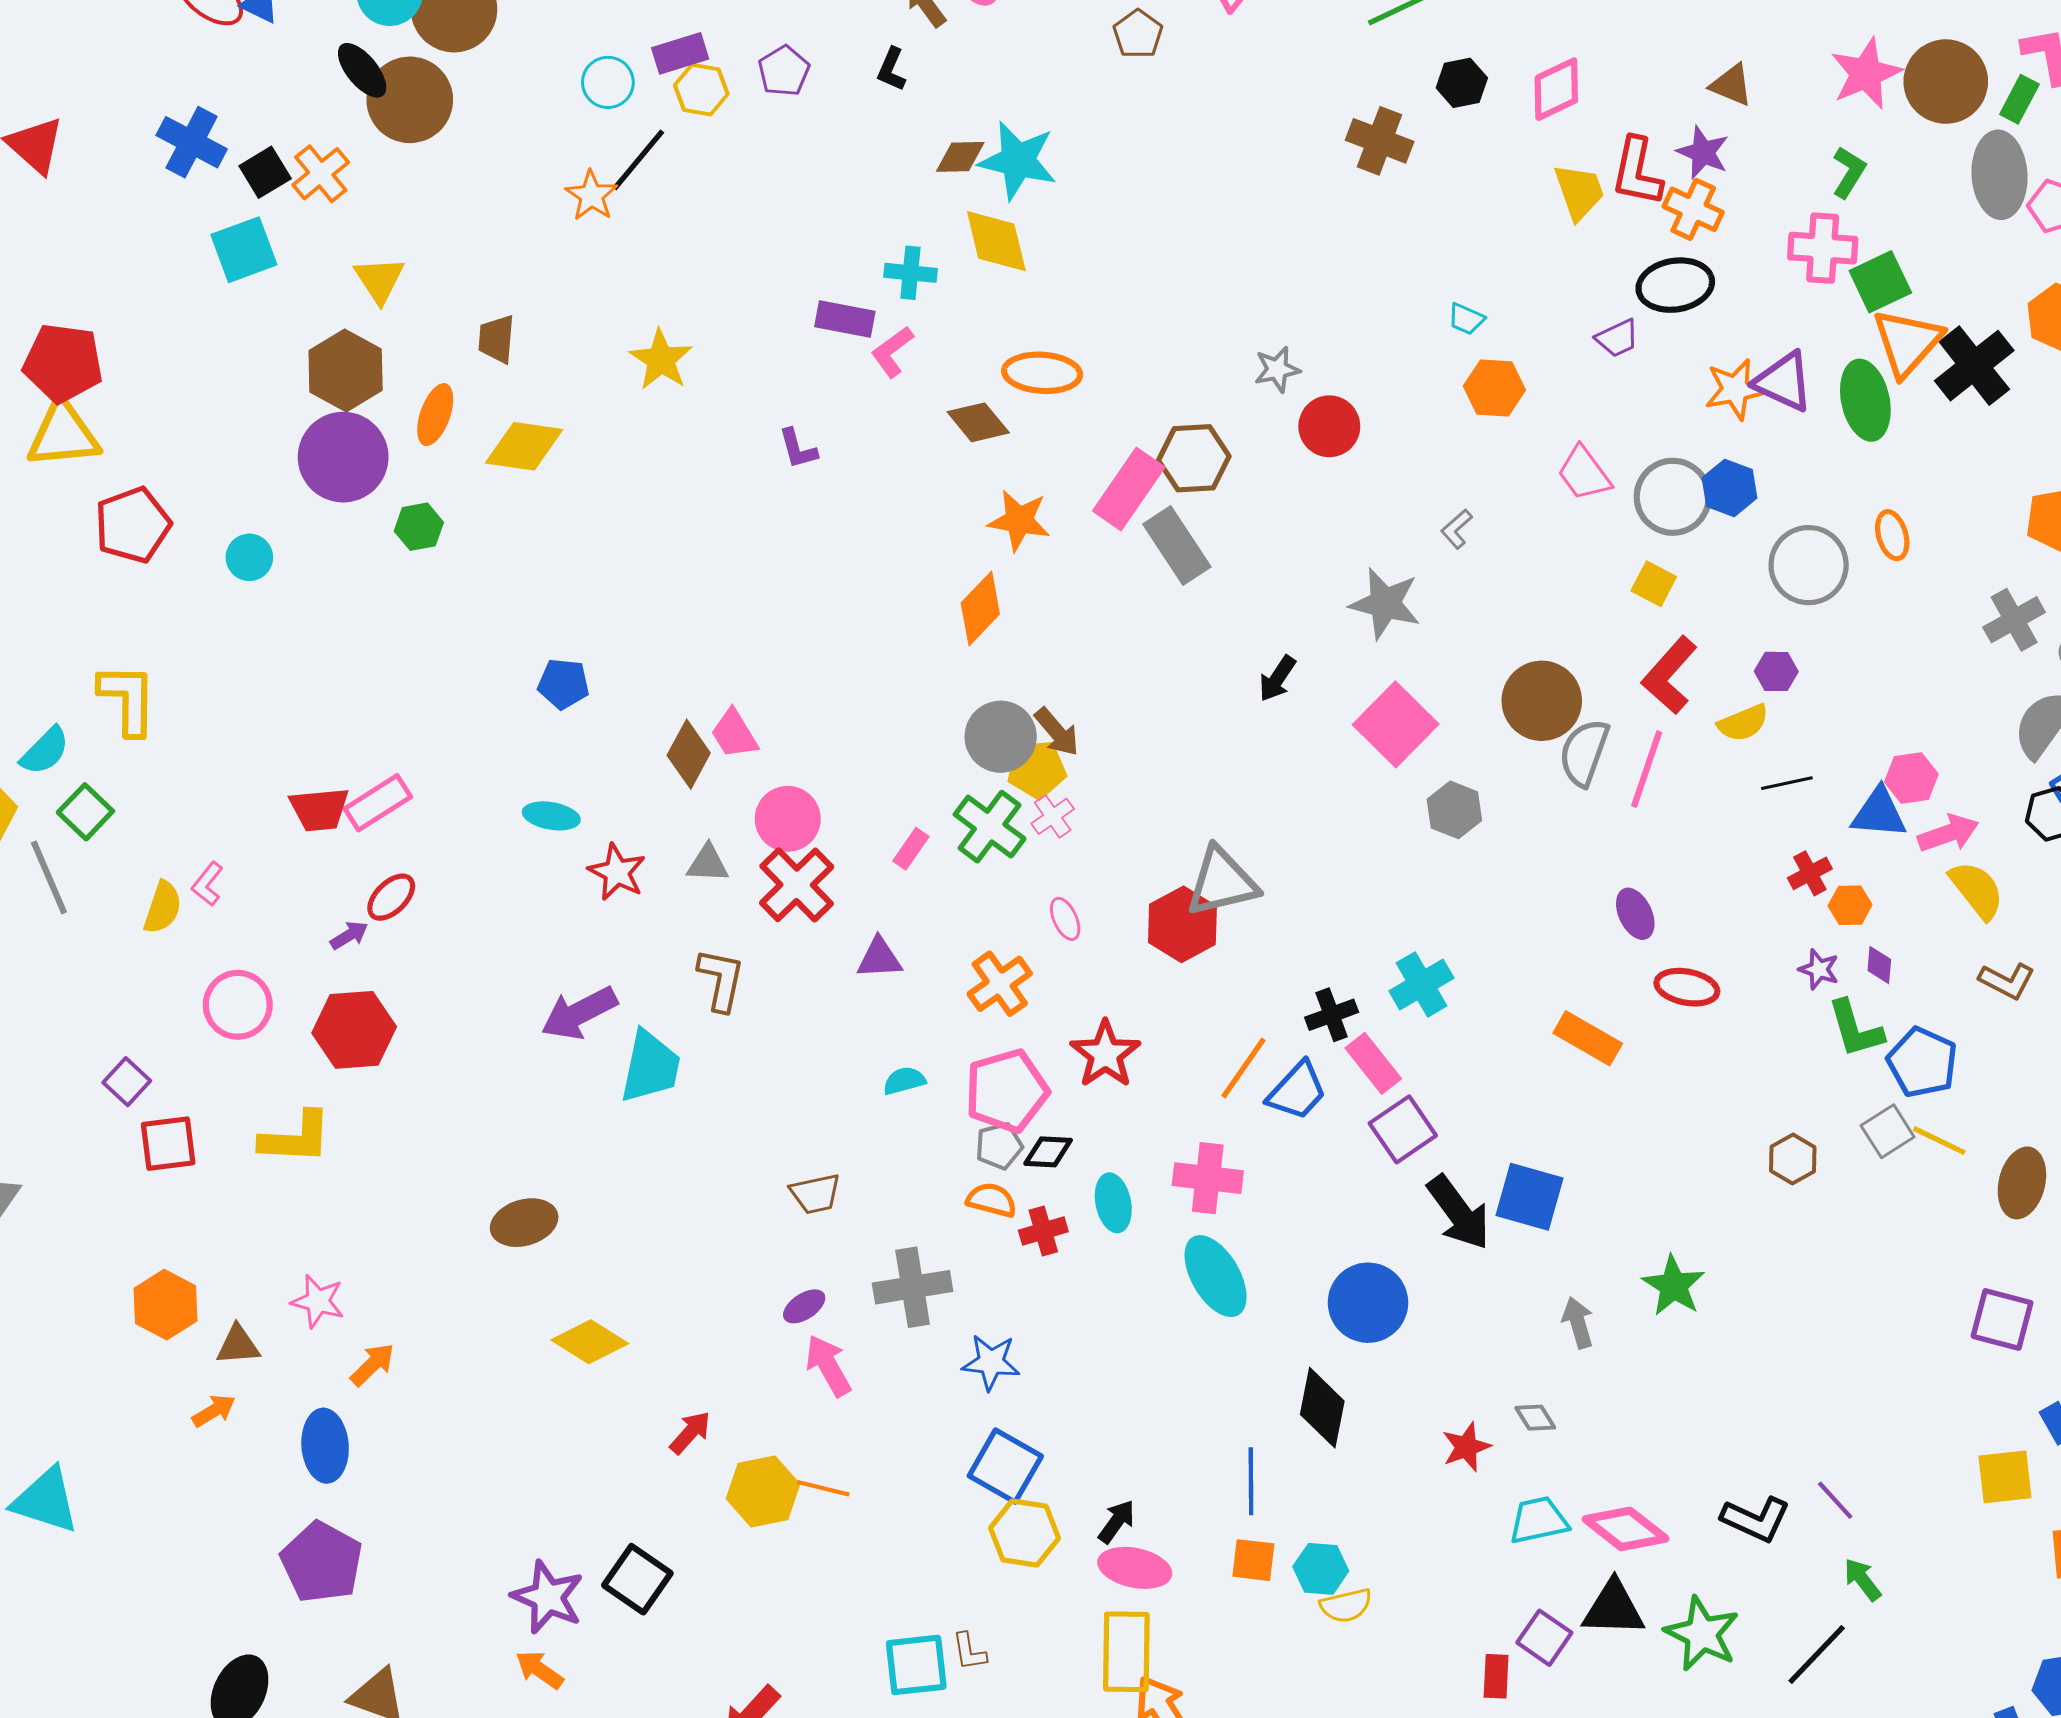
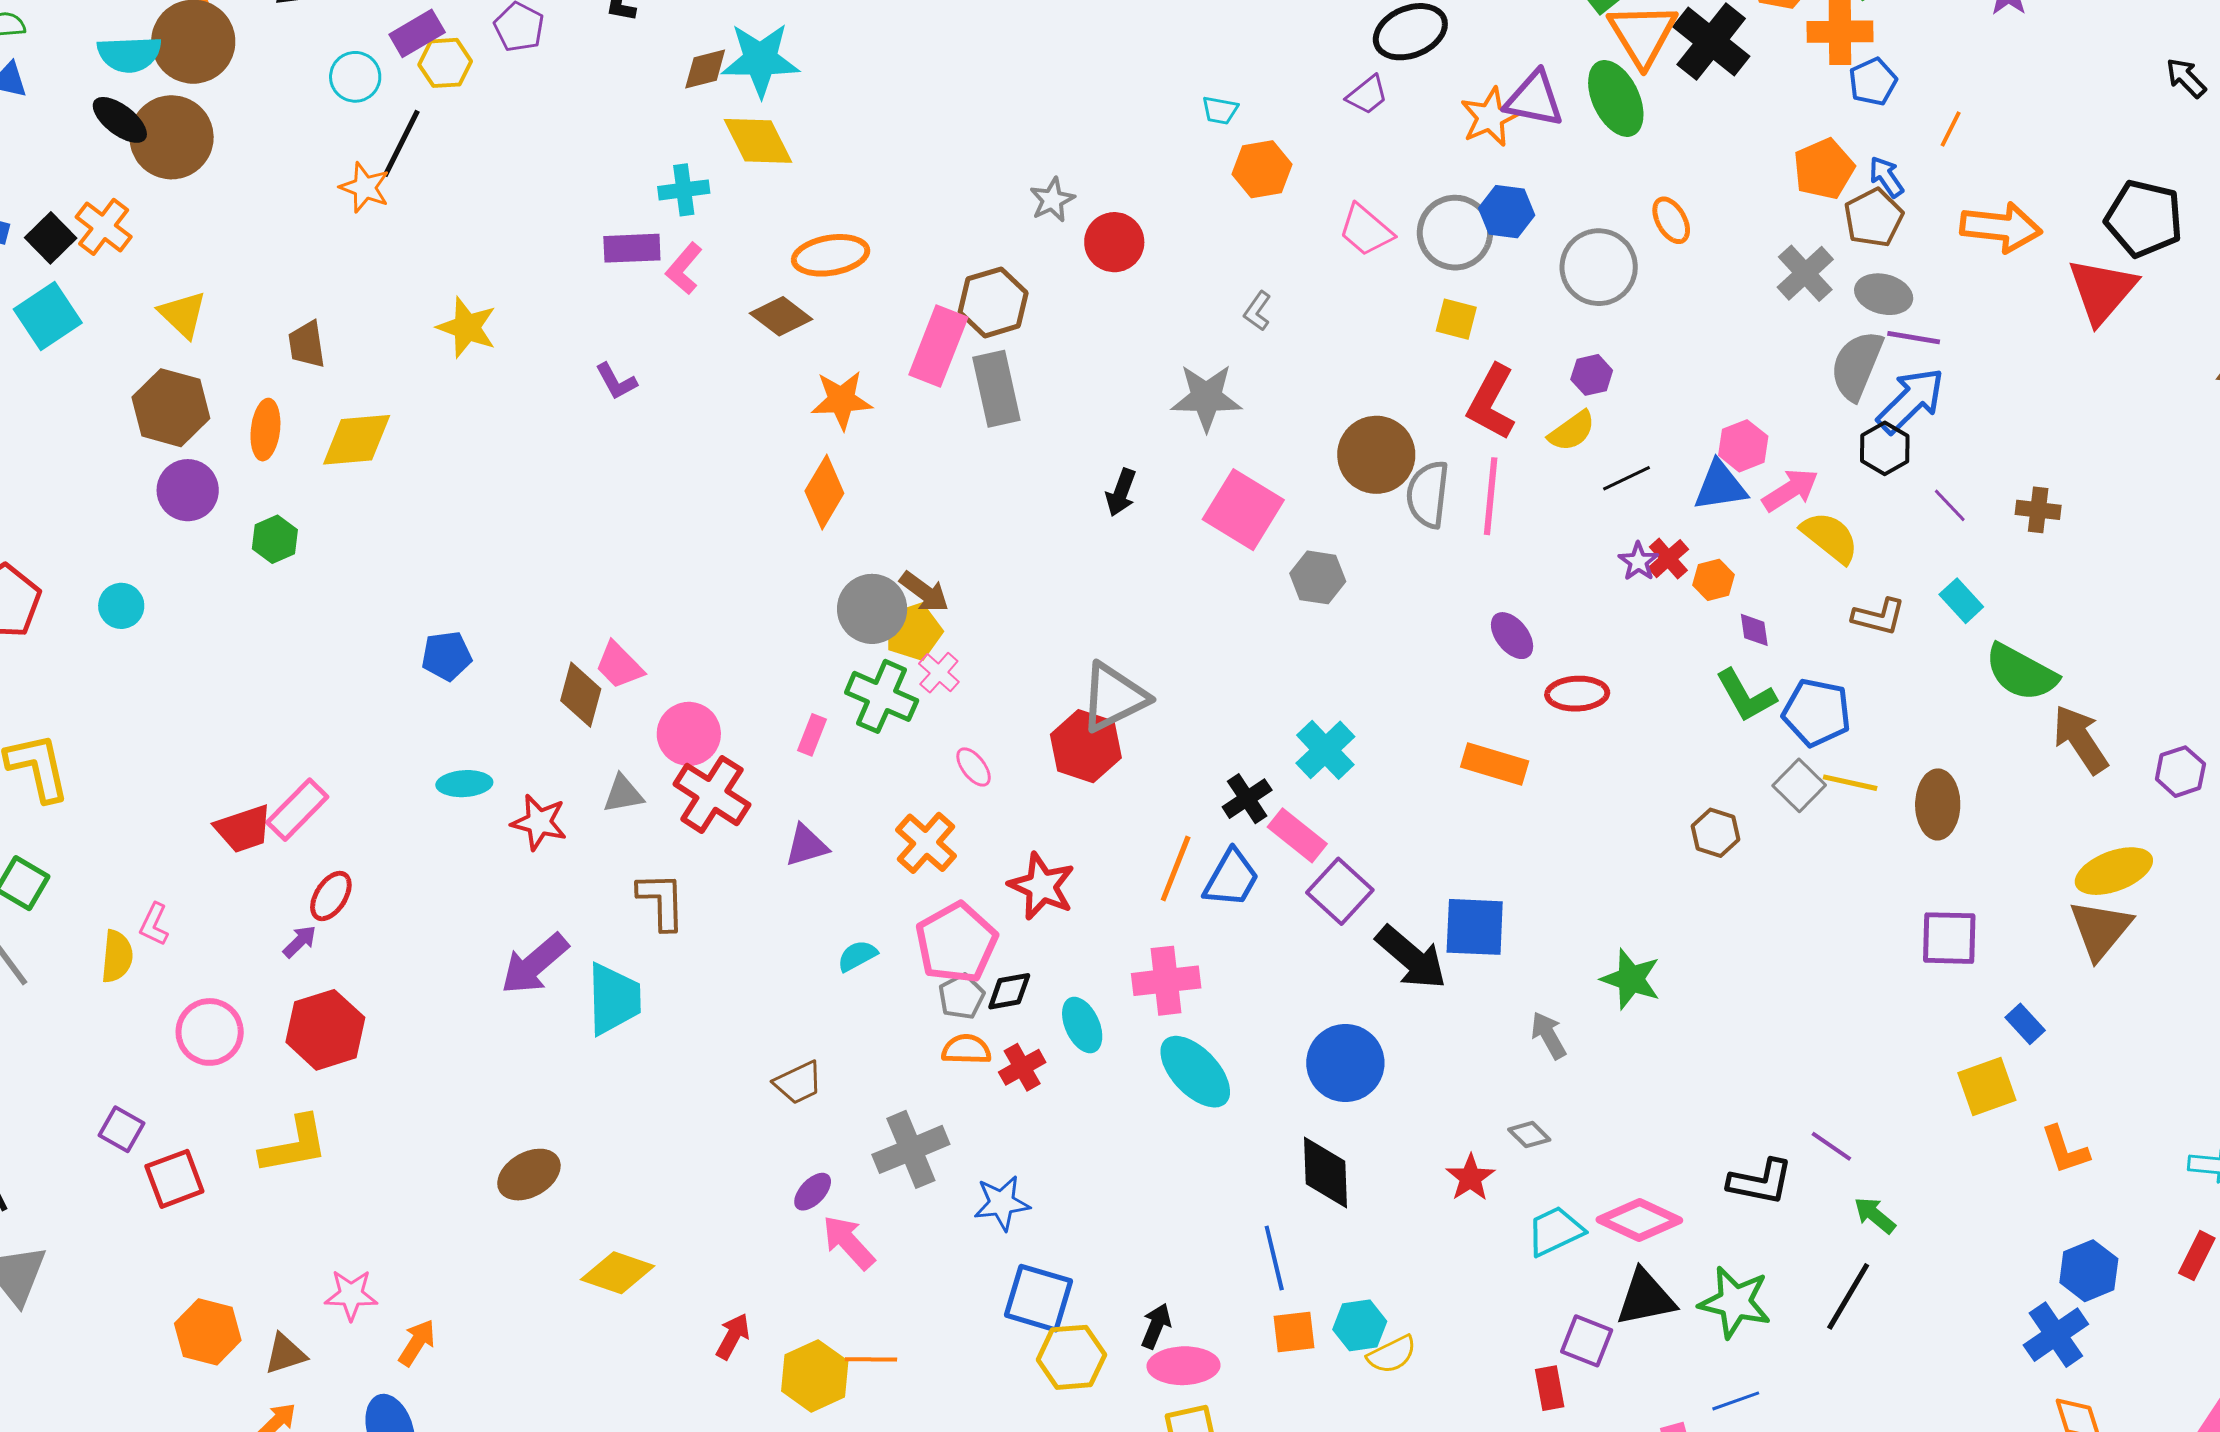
purple circle: (343, 457) -> (188, 490), size x0.7
gray rectangle: (1177, 545) -> (996, 389), turned 34
purple star: (1819, 969) -> (1638, 561), moved, turned 30

